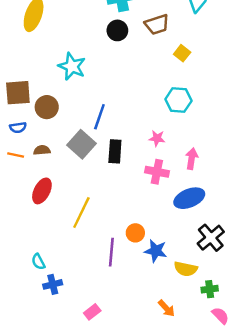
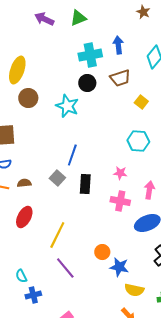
cyan star: (72, 66) -> (67, 106), moved
brown circle: (47, 107) -> (28, 98), moved
gray square: (81, 144) -> (57, 178), size x0.7
purple line: (111, 252) -> (65, 268), moved, turned -45
yellow semicircle: (186, 269) -> (134, 290), moved

